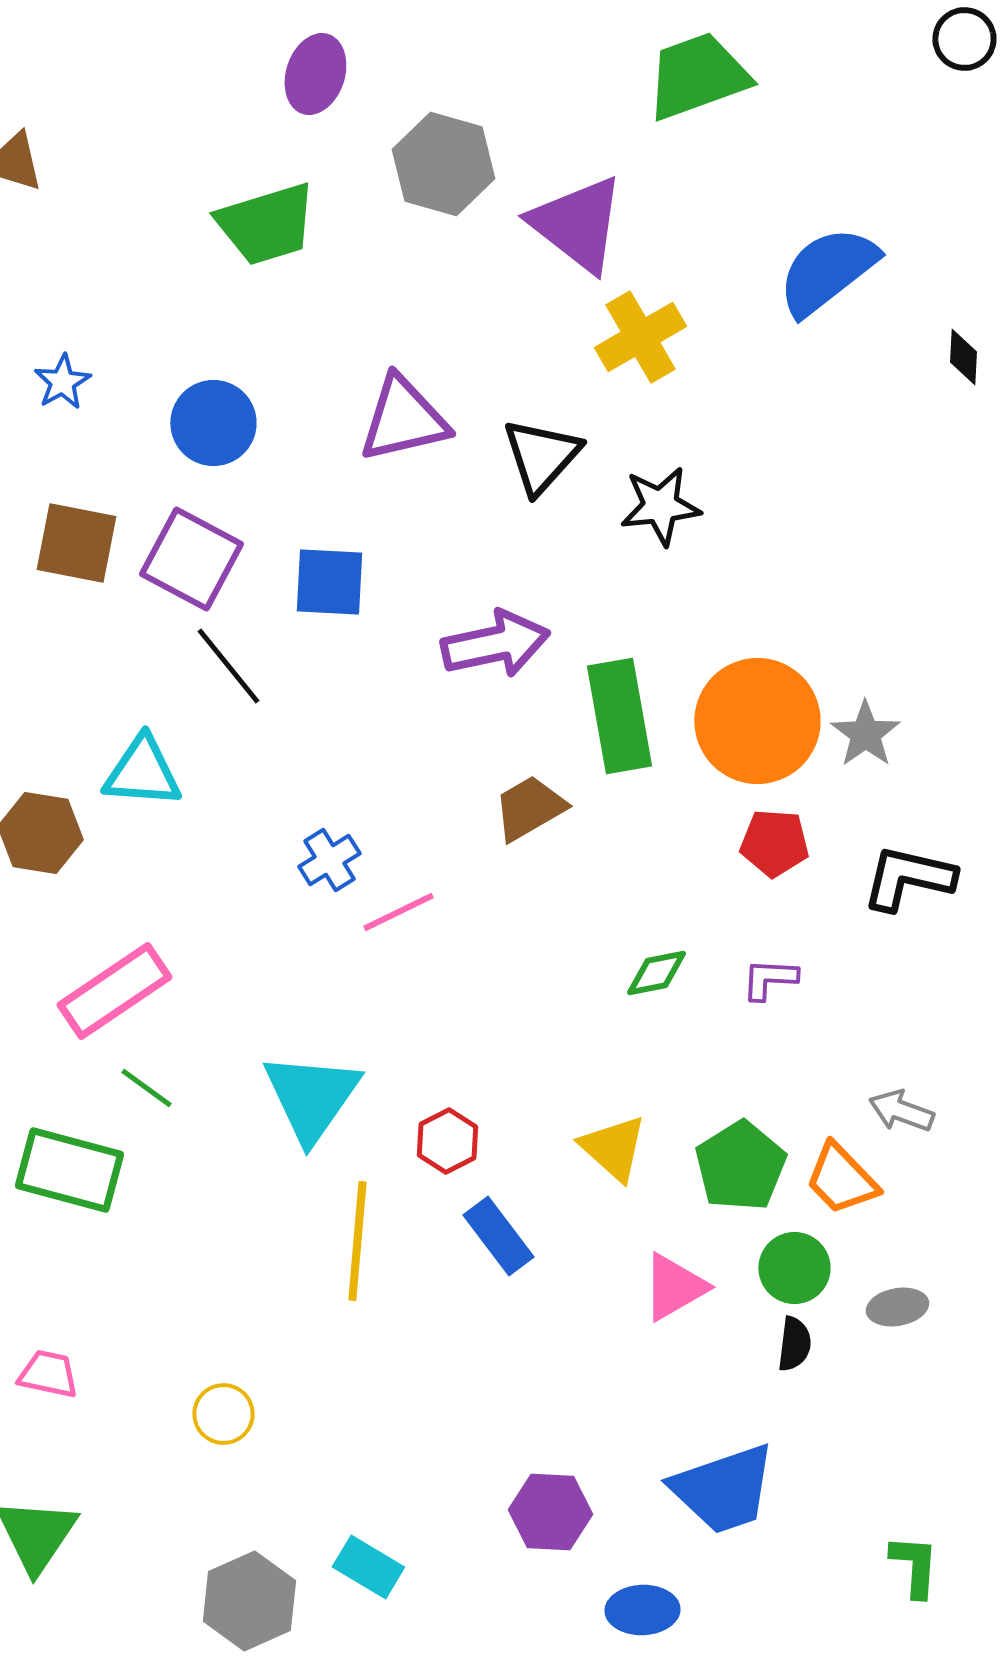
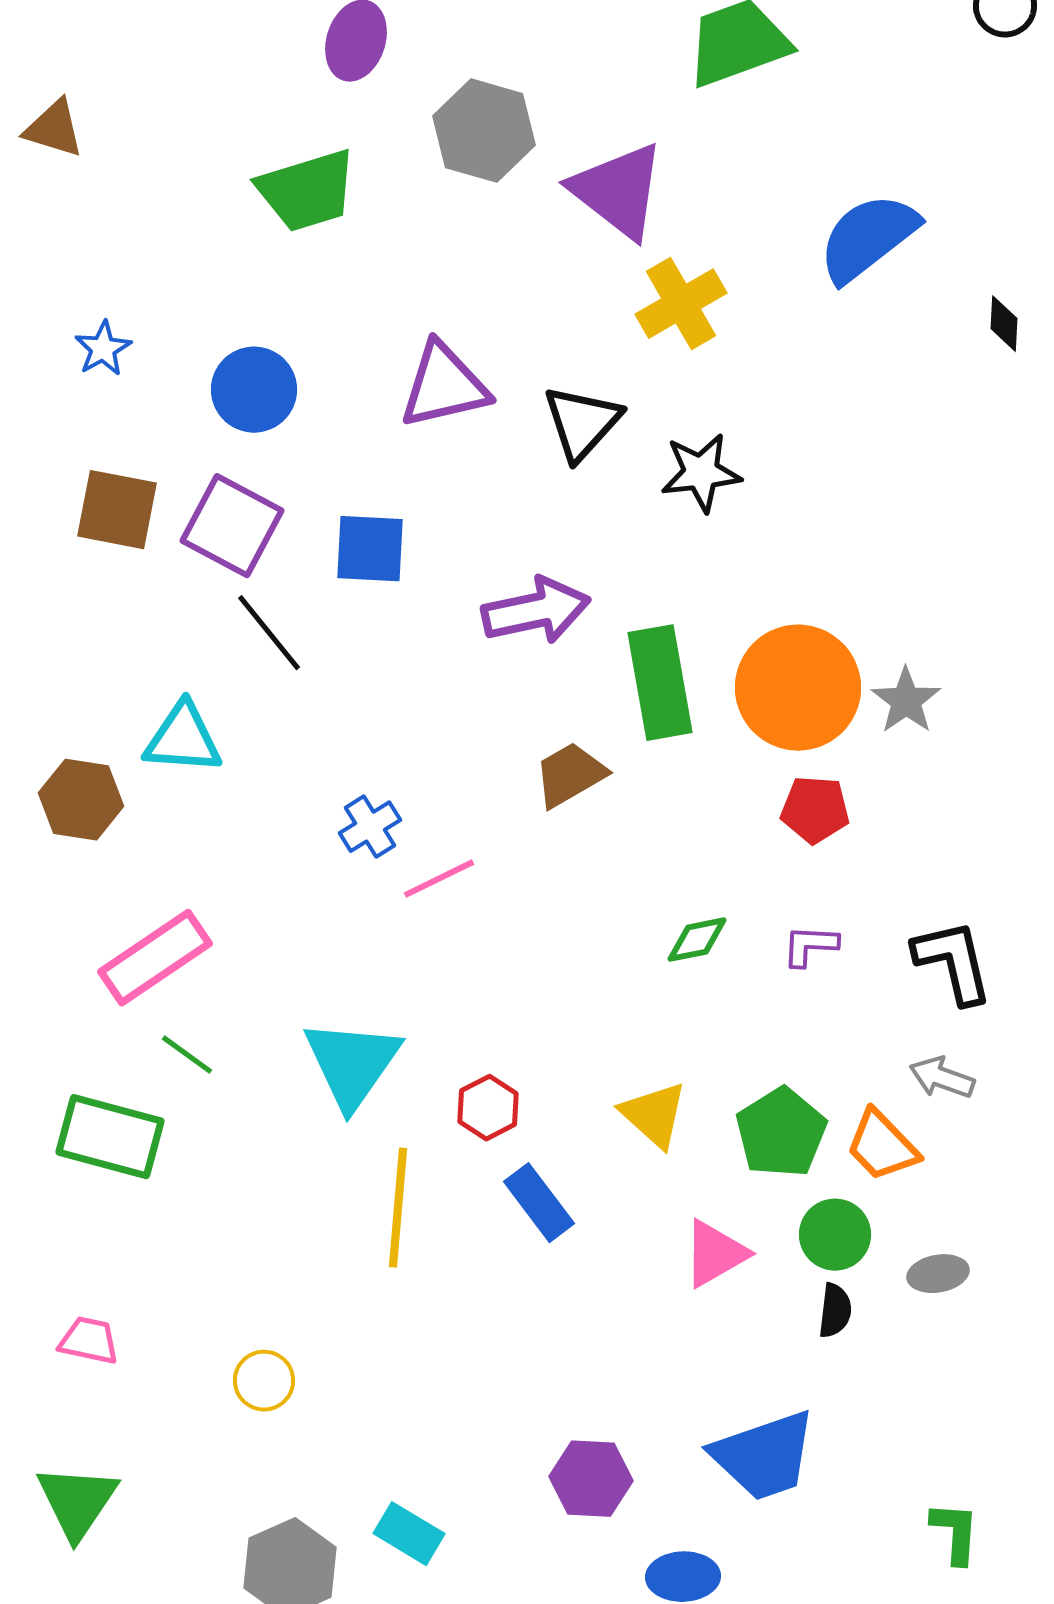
black L-shape: (908, 878) -> (953, 962), moved, turned 64

